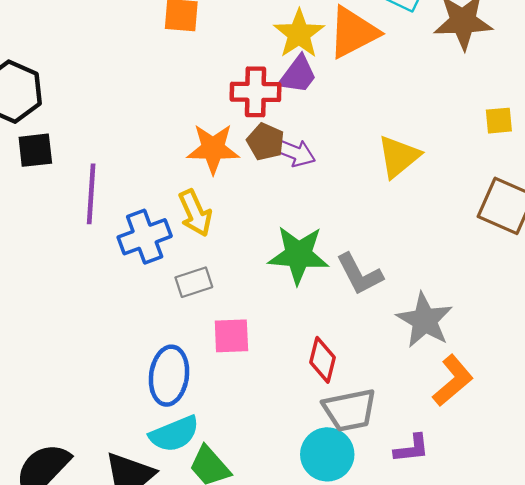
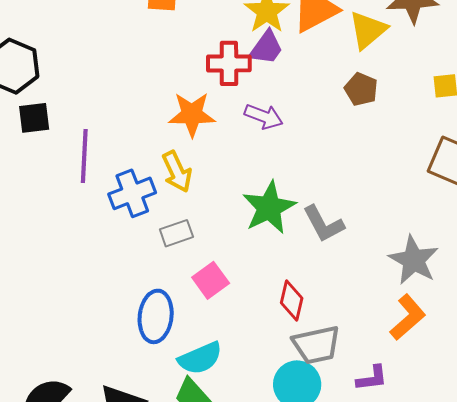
brown pentagon: (266, 142) -> (361, 89), moved
yellow triangle: (399, 157) -> (368, 30), moved
green star: (298, 255) -> (269, 208), turned -30
gray star: (425, 320) -> (414, 260), moved
pink square: (231, 336) -> (211, 280), turned -33
cyan semicircle: (174, 434) -> (200, 358), moved

